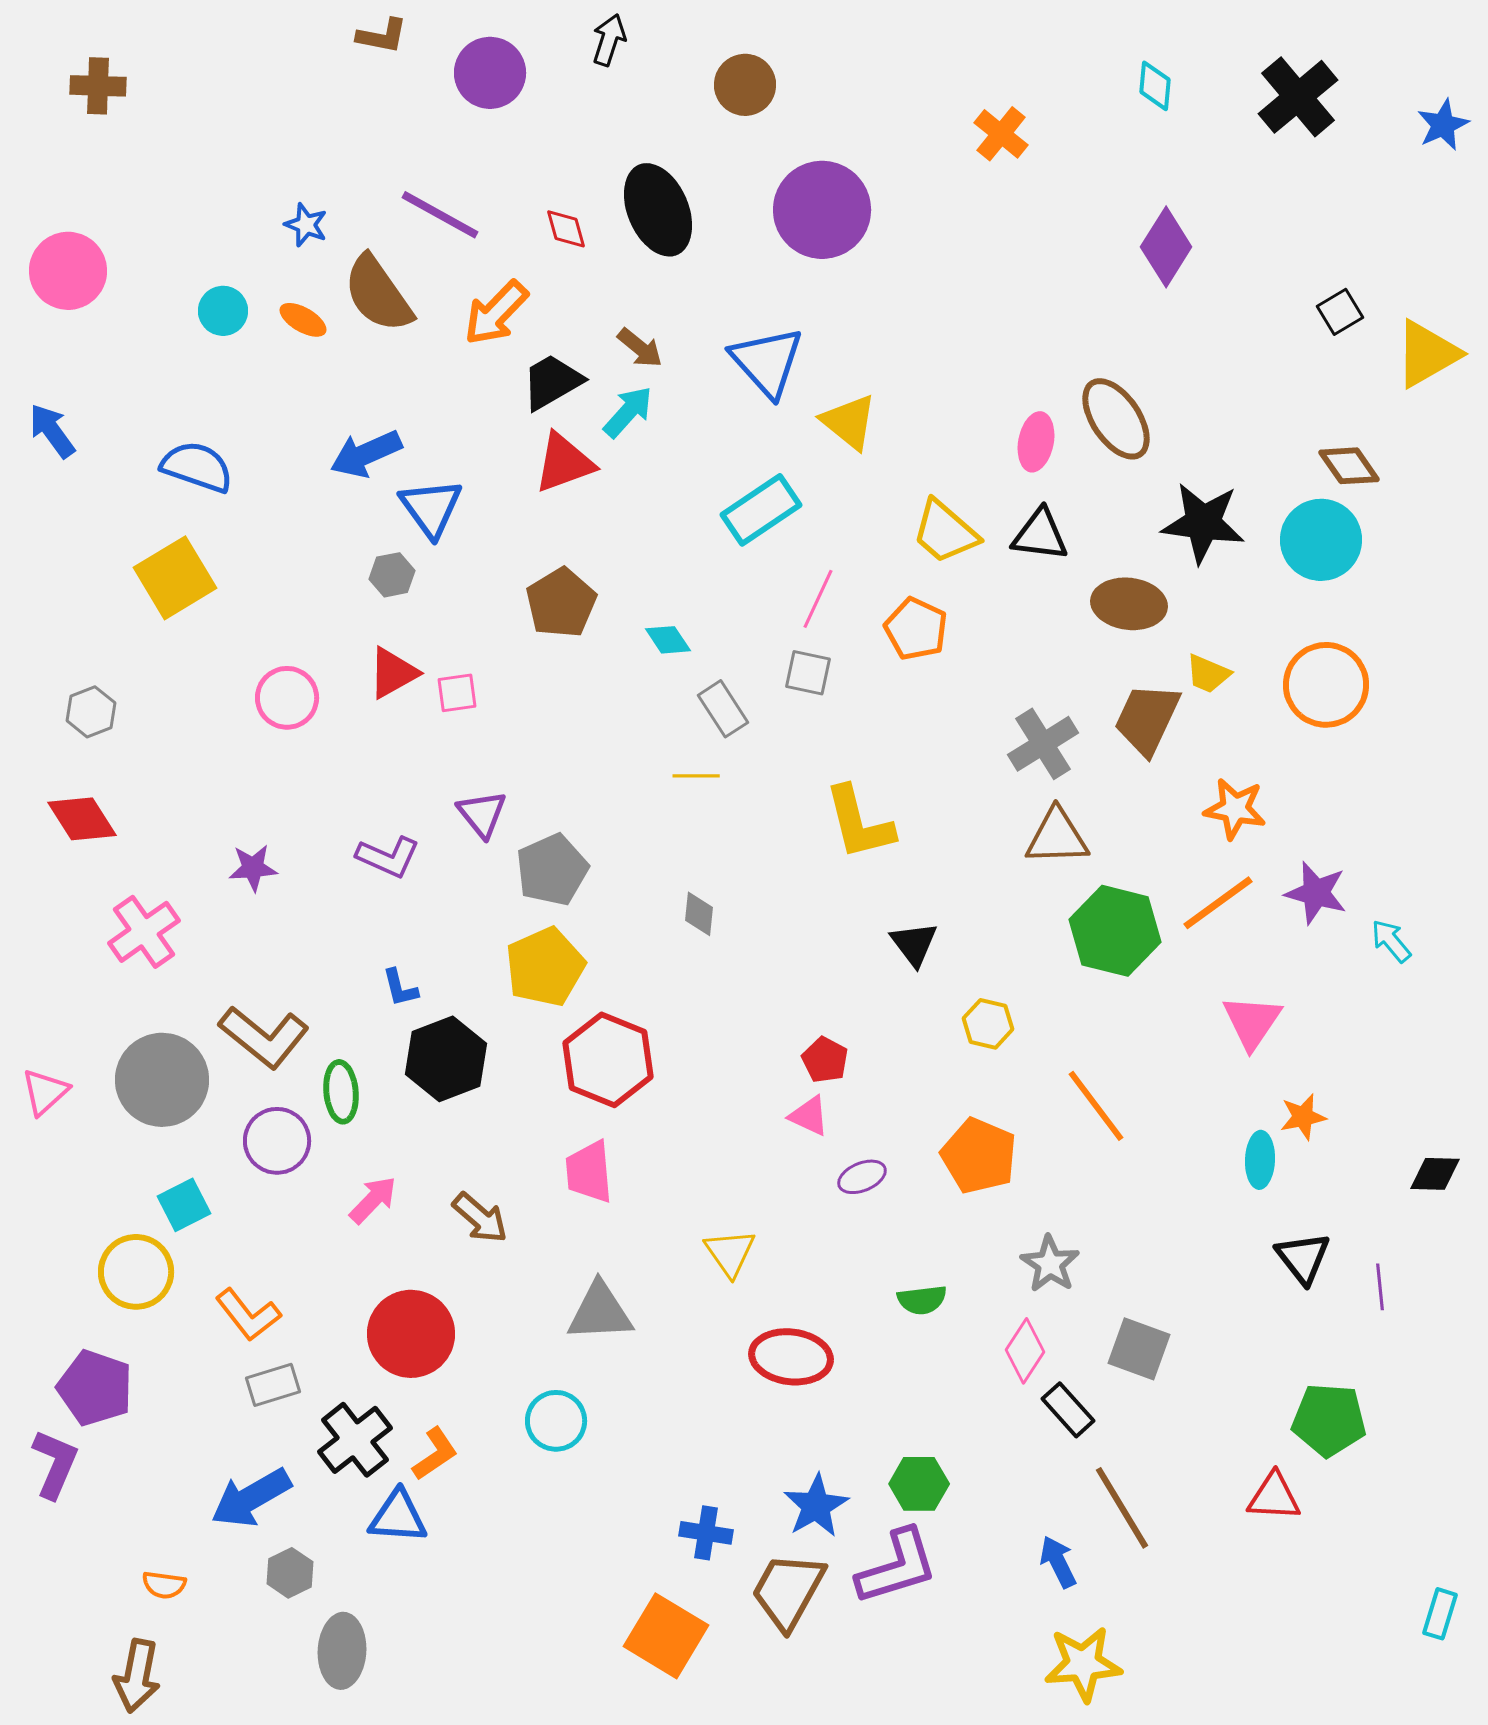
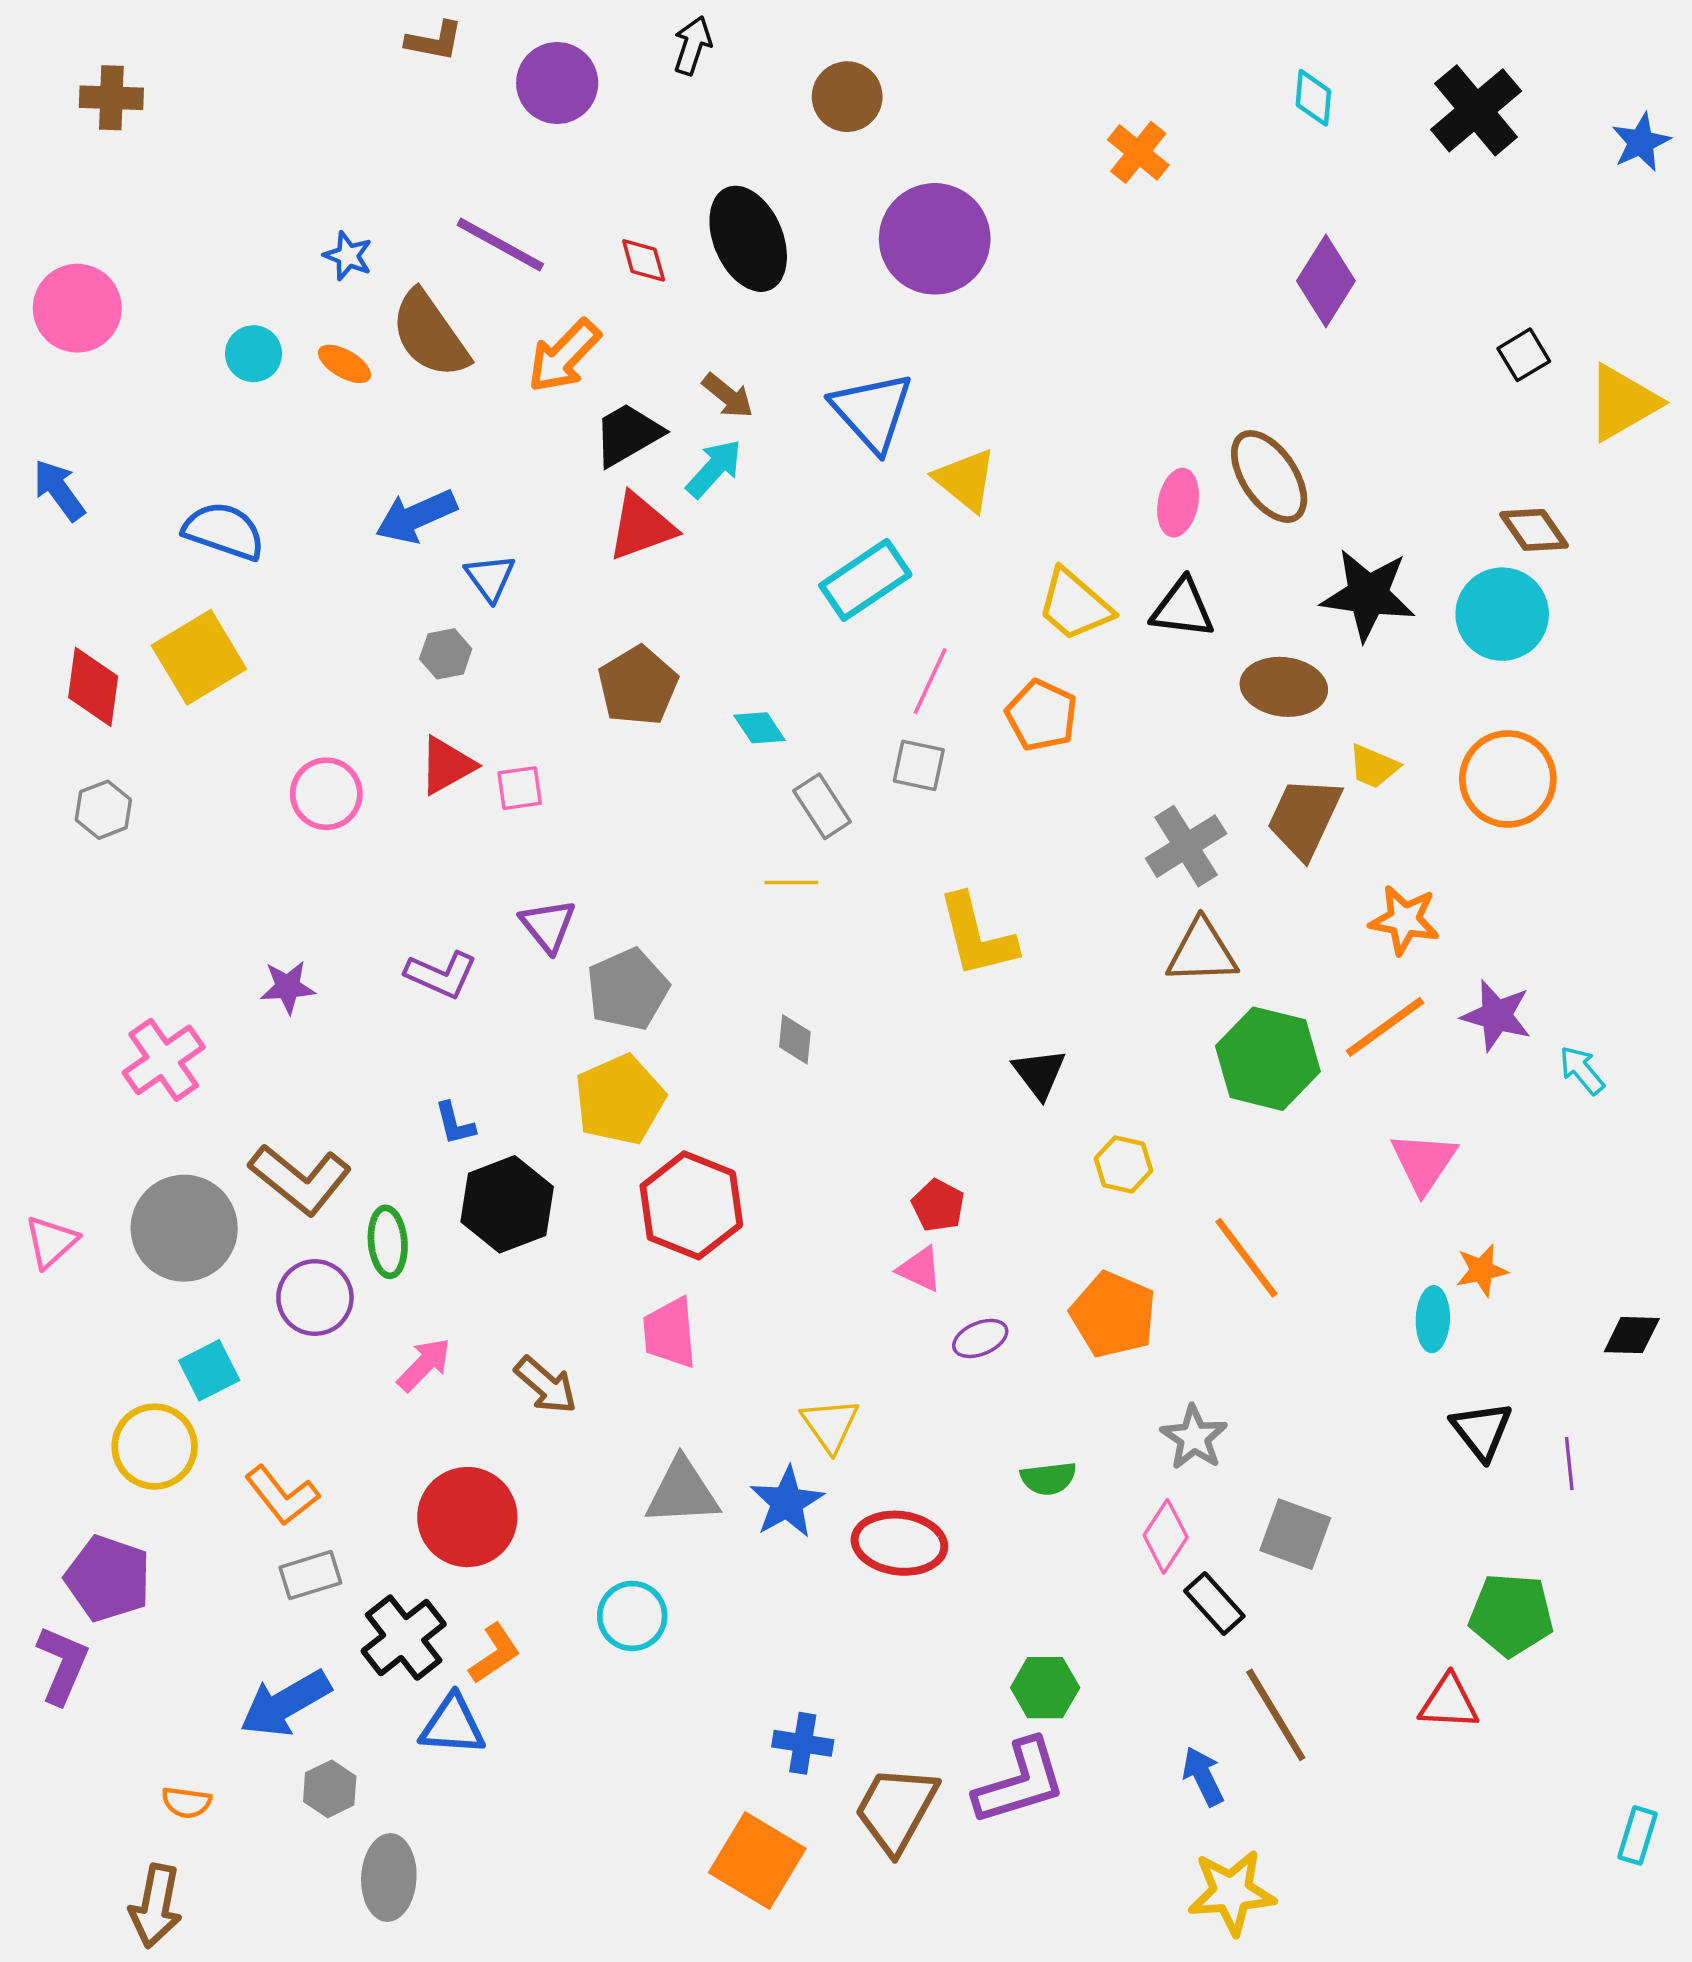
blue triangle: (431, 508) -> (490, 578), size x0.7
red diamond: (82, 819) -> (93, 687), moved, turned 40
blue star: (816, 1506) -> (787, 1502), moved

